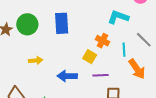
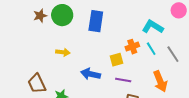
orange cross: (102, 41) -> (132, 47), turned 32
cyan line: (124, 50) -> (151, 49), moved, turned -40
yellow square: (90, 57) -> (116, 60), turned 32

